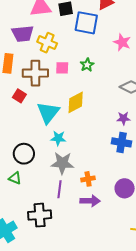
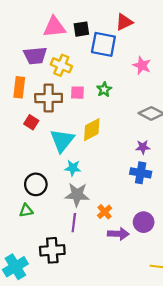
green triangle: (15, 178) -> (26, 211), turned -32
orange cross: (88, 179) -> (105, 212), turned -32
purple arrow: (90, 201) -> (118, 234), moved

